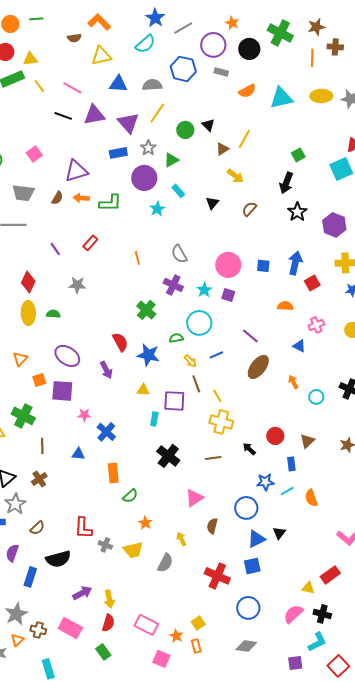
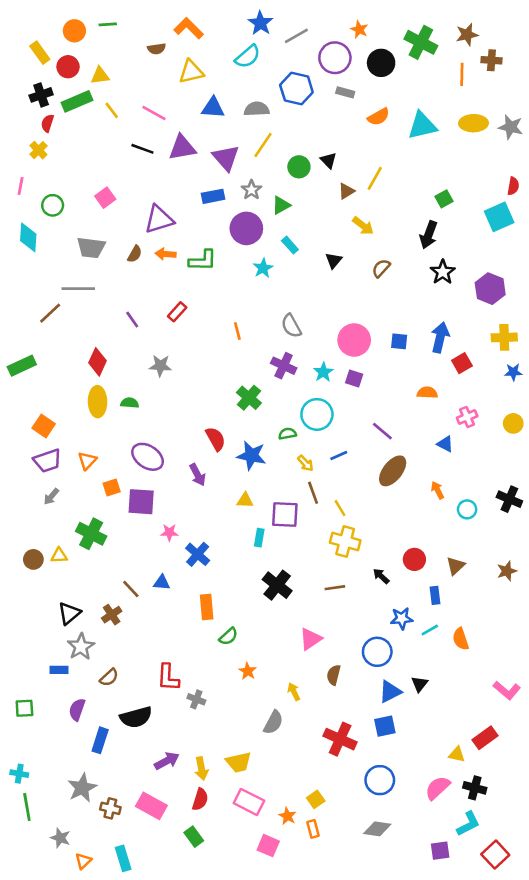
brown line: (42, 446) -> (131, 589), moved, turned -42
yellow trapezoid: (133, 550) -> (239, 762), moved
orange triangle: (17, 640) -> (83, 861), moved

